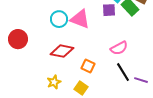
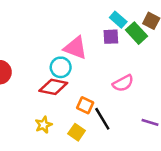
cyan circle: (59, 19) -> (61, 67), moved
black line: (123, 72) -> (102, 119), moved

